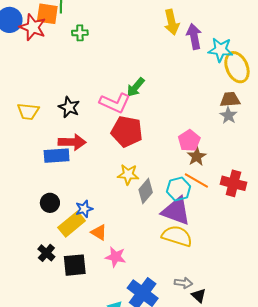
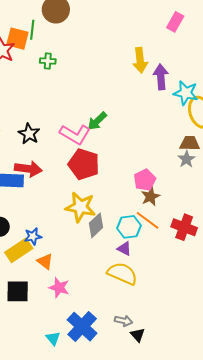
yellow star: (128, 174) -> (80, 207), size x1.4
purple triangle: (176, 211) -> (124, 249), size x0.5

